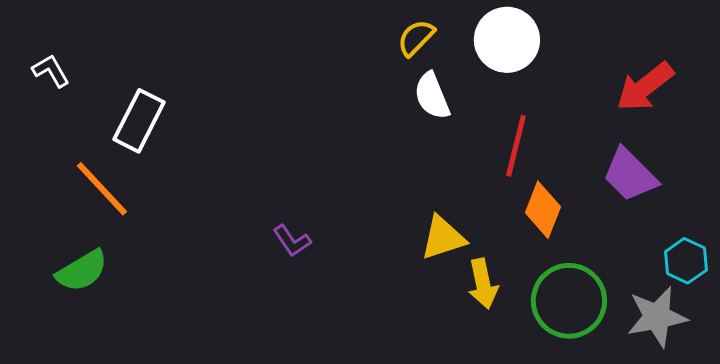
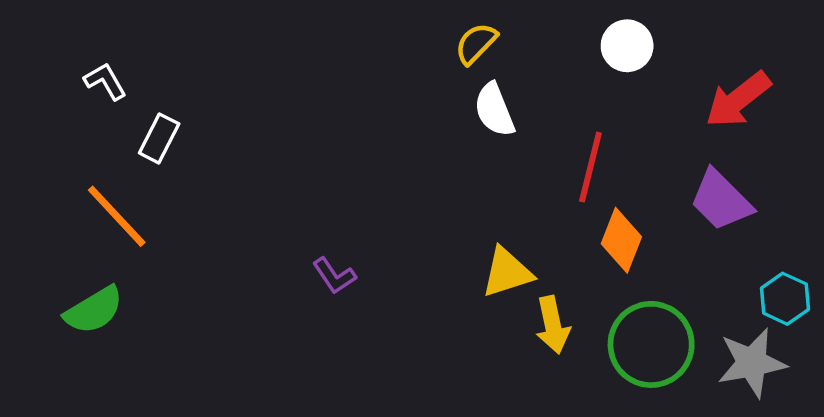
white circle: (507, 40) -> (627, 46), moved, size x0.7
white L-shape: (51, 71) -> (105, 81), moved
white rectangle: (139, 121) -> (159, 138), size x0.7

